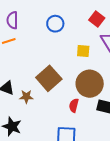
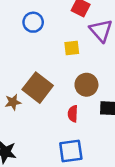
brown circle: (90, 84) -> (86, 85), size x0.7
brown star: (26, 97) -> (13, 102), moved

